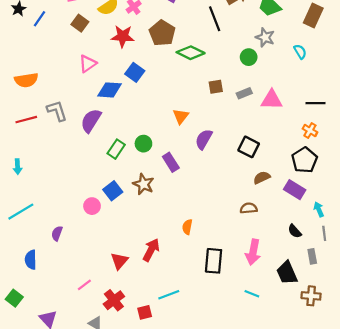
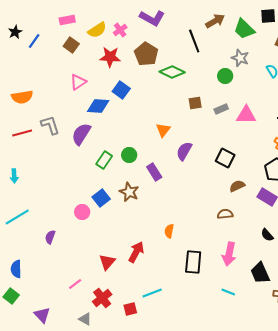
blue semicircle: (31, 260) -> (16, 269), moved

